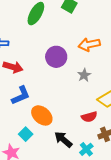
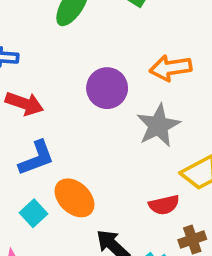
gray star: (84, 75) -> (158, 125), size x1.6
cyan square: (26, 134) -> (33, 213), moved

